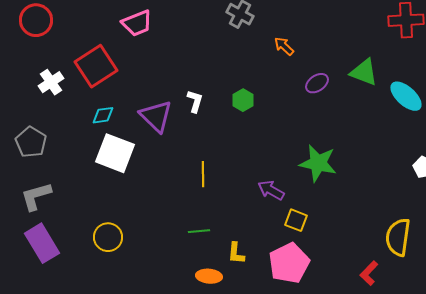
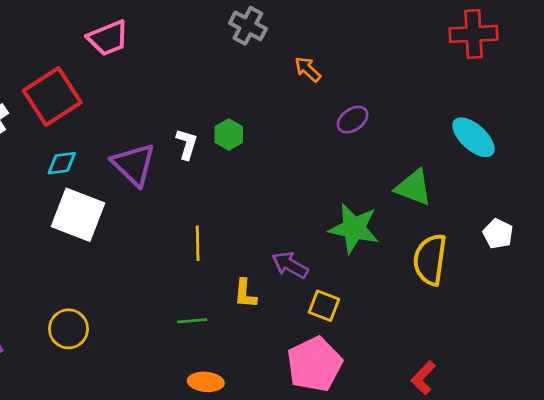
green triangle: (364, 72) -> (414, 188), moved
green hexagon: (243, 100) -> (229, 135), moved
yellow semicircle: (398, 237) -> (430, 260), moved
yellow L-shape: (236, 253) -> (245, 294), moved

